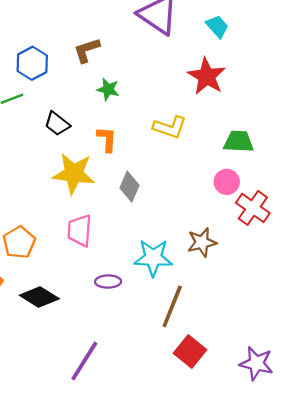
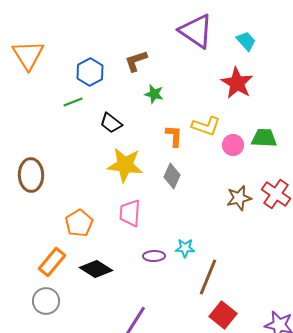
orange L-shape: (107, 139) -> (174, 136), moved
pink circle: (227, 182) -> (233, 145), moved
brown star: (202, 242) -> (239, 198), moved
cyan star: (153, 258) -> (185, 248), moved, size x0.6

